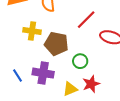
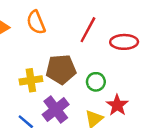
yellow cross: (32, 31) -> (31, 80), moved
purple cross: (43, 73) -> (56, 110), turned -30

